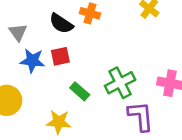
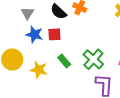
green cross: (120, 83) -> (93, 59), turned -30
yellow star: (59, 122) -> (39, 70), moved

